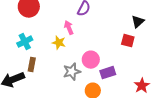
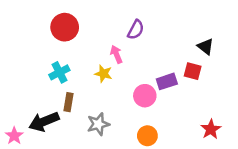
black triangle: (138, 22) -> (206, 47), turned -40
gray star: (72, 72) -> (98, 124), moved
purple rectangle: (108, 73) -> (167, 81), moved

